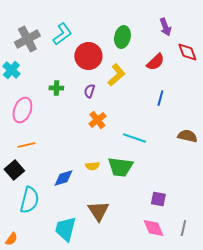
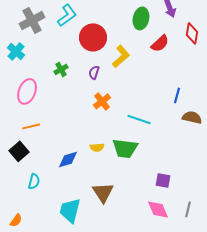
green ellipse: (122, 37) -> (141, 18), moved
red diamond: (187, 52) -> (192, 33), turned 30
green cross: (56, 88) -> (61, 69), turned -32
blue line: (160, 98) -> (177, 95), moved
cyan semicircle: (29, 200) -> (34, 181), size x0.6

